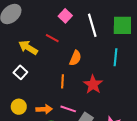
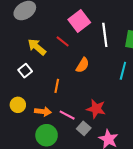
pink square: (65, 16) -> (79, 21), size x1.5
orange line: (63, 81) -> (57, 86), moved
red star: (93, 84) -> (96, 109), moved, turned -30

